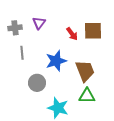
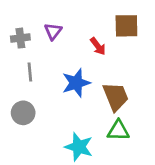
brown square: (93, 31) -> (126, 26), moved
gray circle: (37, 83) -> (23, 113), moved

